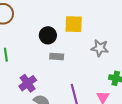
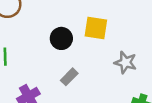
gray rectangle: (57, 56) -> (69, 77), moved, turned -56

